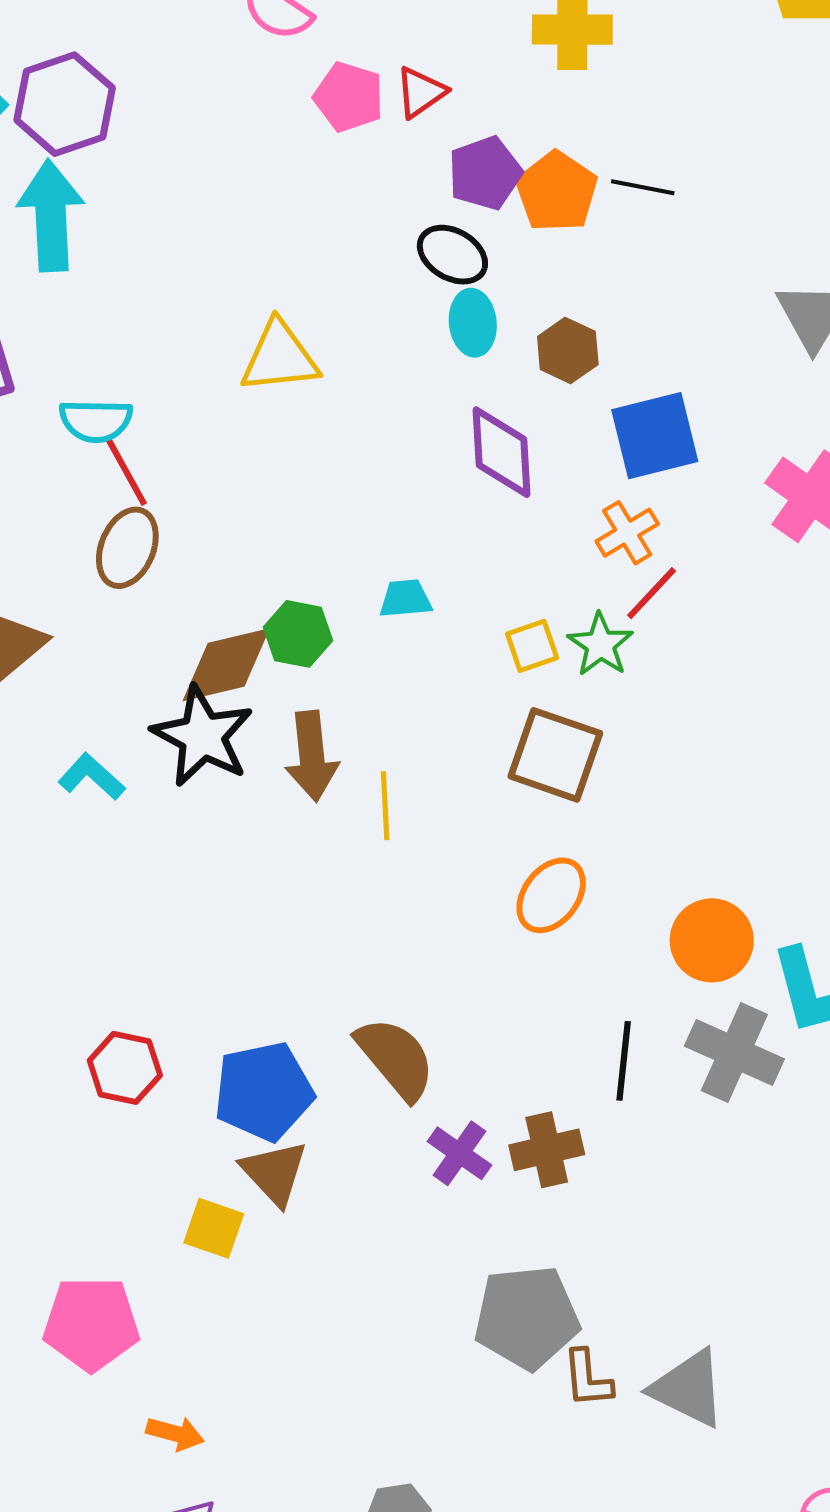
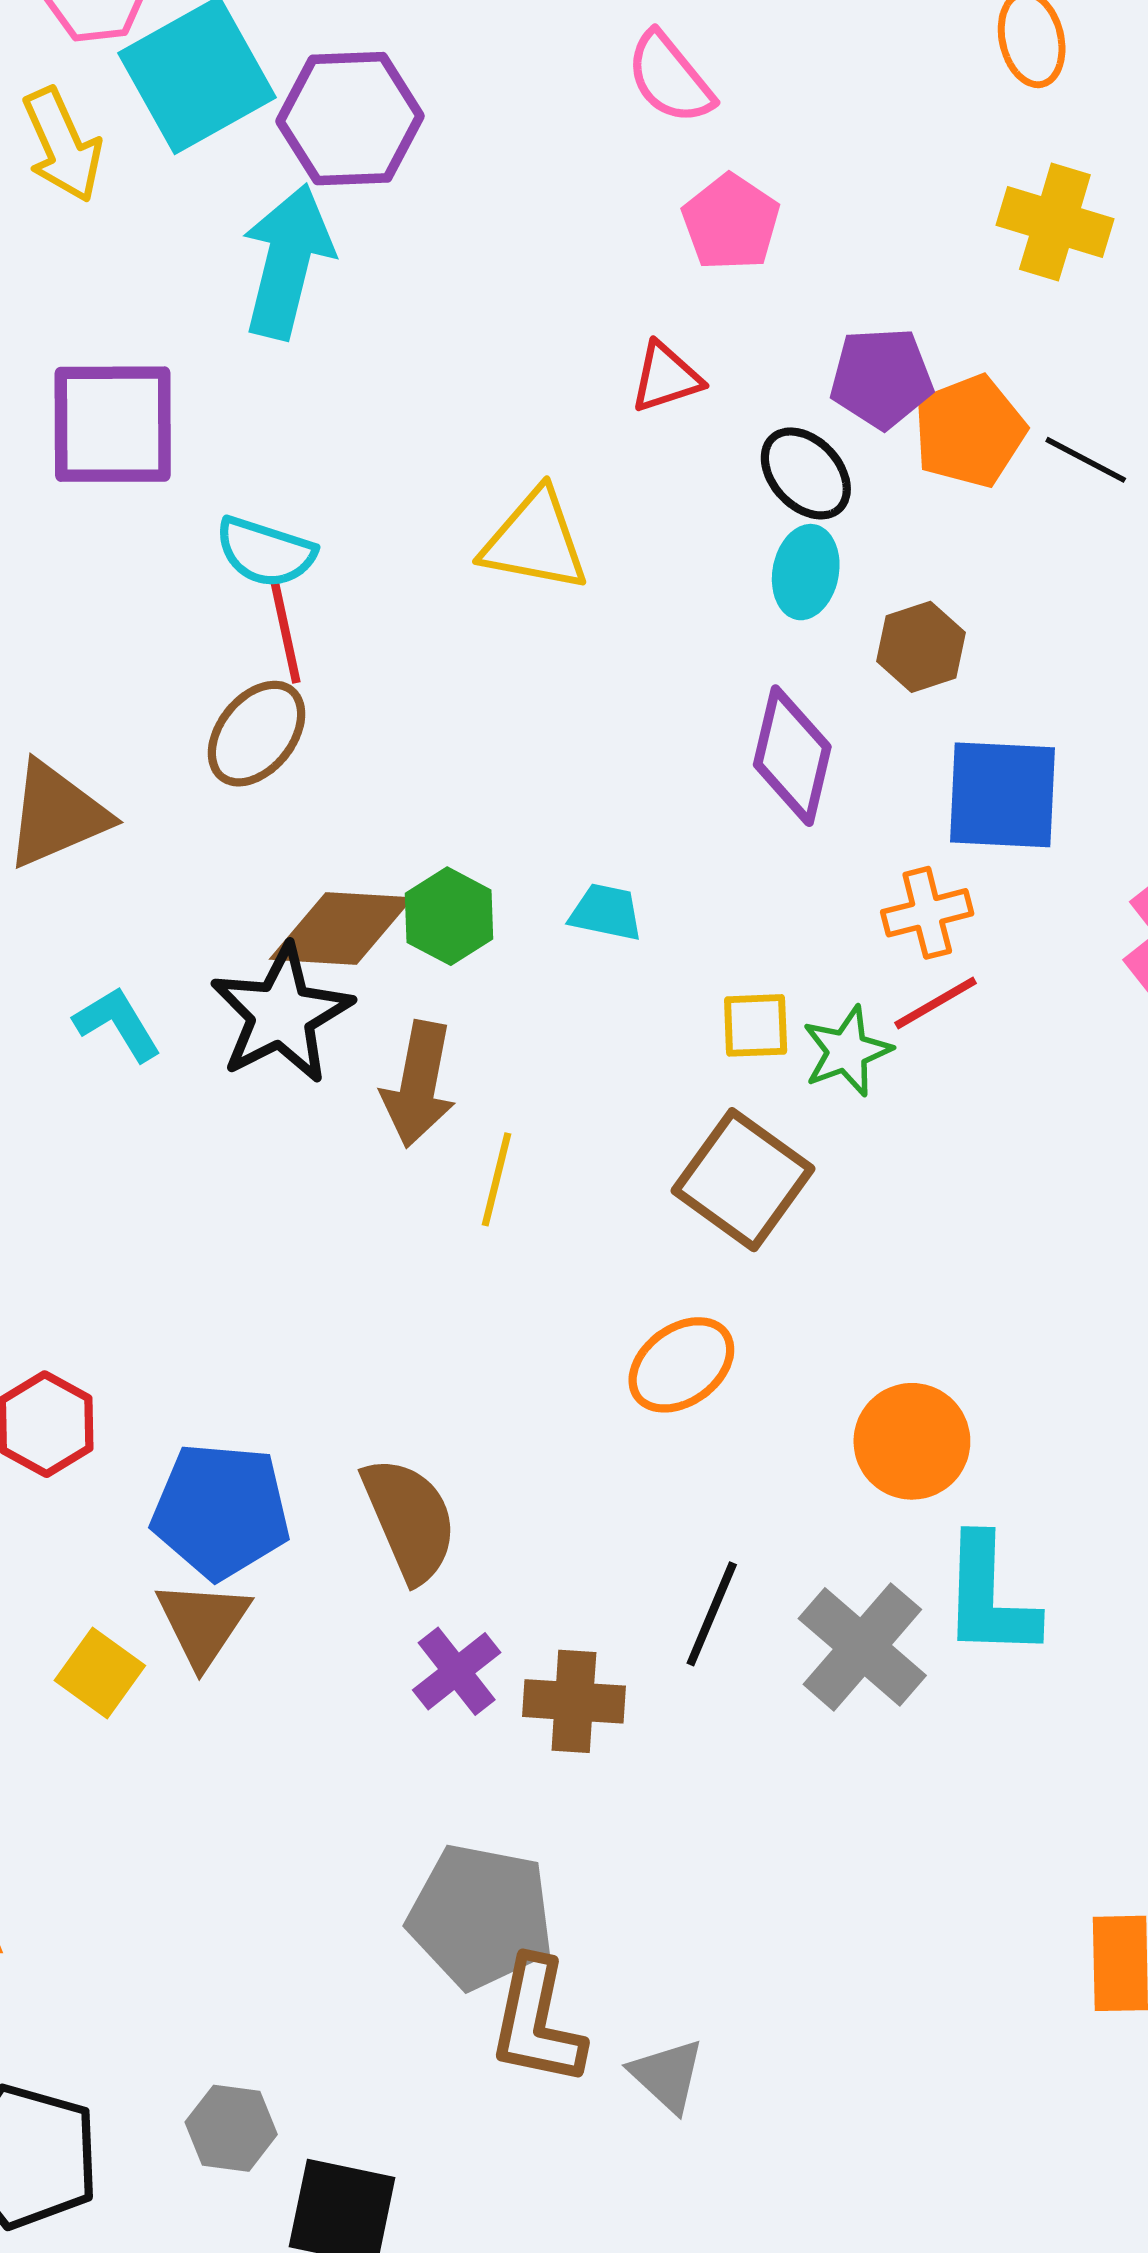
red triangle: (421, 92) -> (666, 377), moved
orange circle: (712, 940) -> (912, 1441), moved
brown L-shape: (587, 1379) -> (537, 2022), size x1.5
gray triangle: (688, 1388) -> (667, 2075), size x0.7

